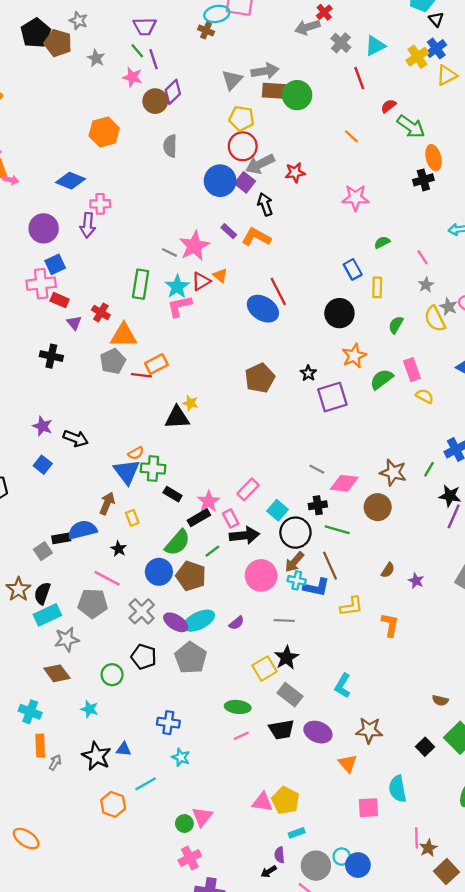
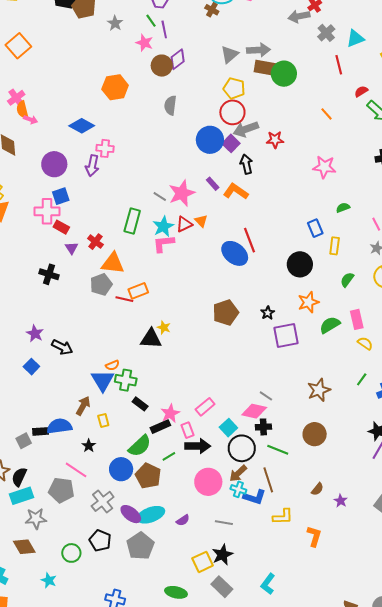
green line: (429, 469) -> (362, 379), moved
brown star: (393, 472) -> (319, 390), moved, turned 30
pink diamond: (344, 483) -> (254, 411), moved

